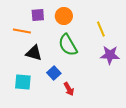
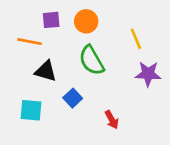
red arrow: (69, 89) -> (112, 120), moved

